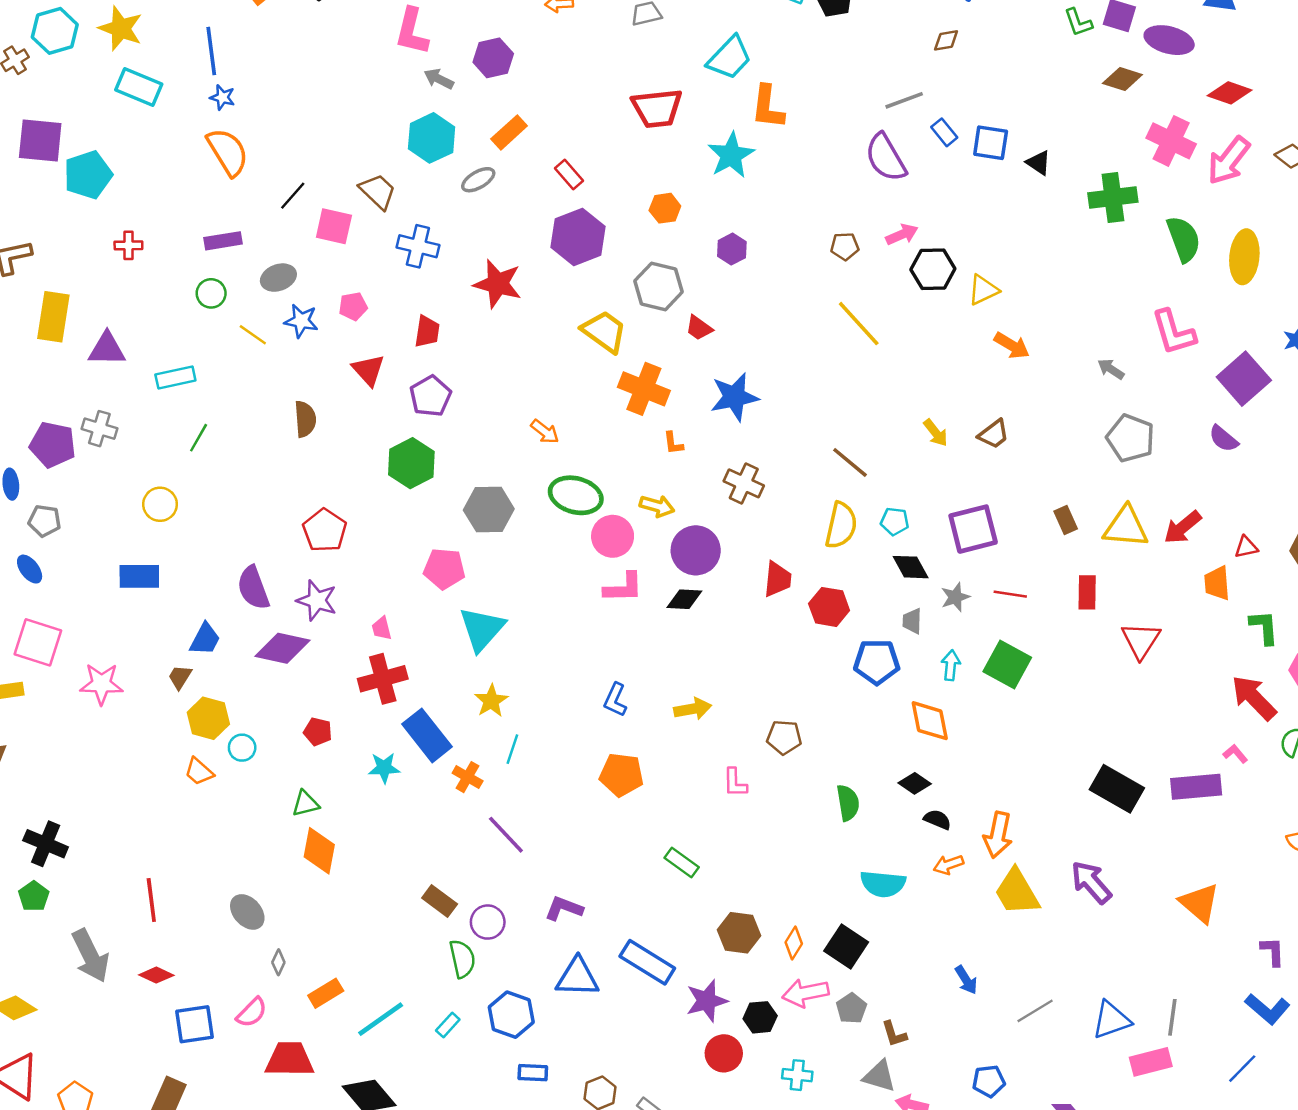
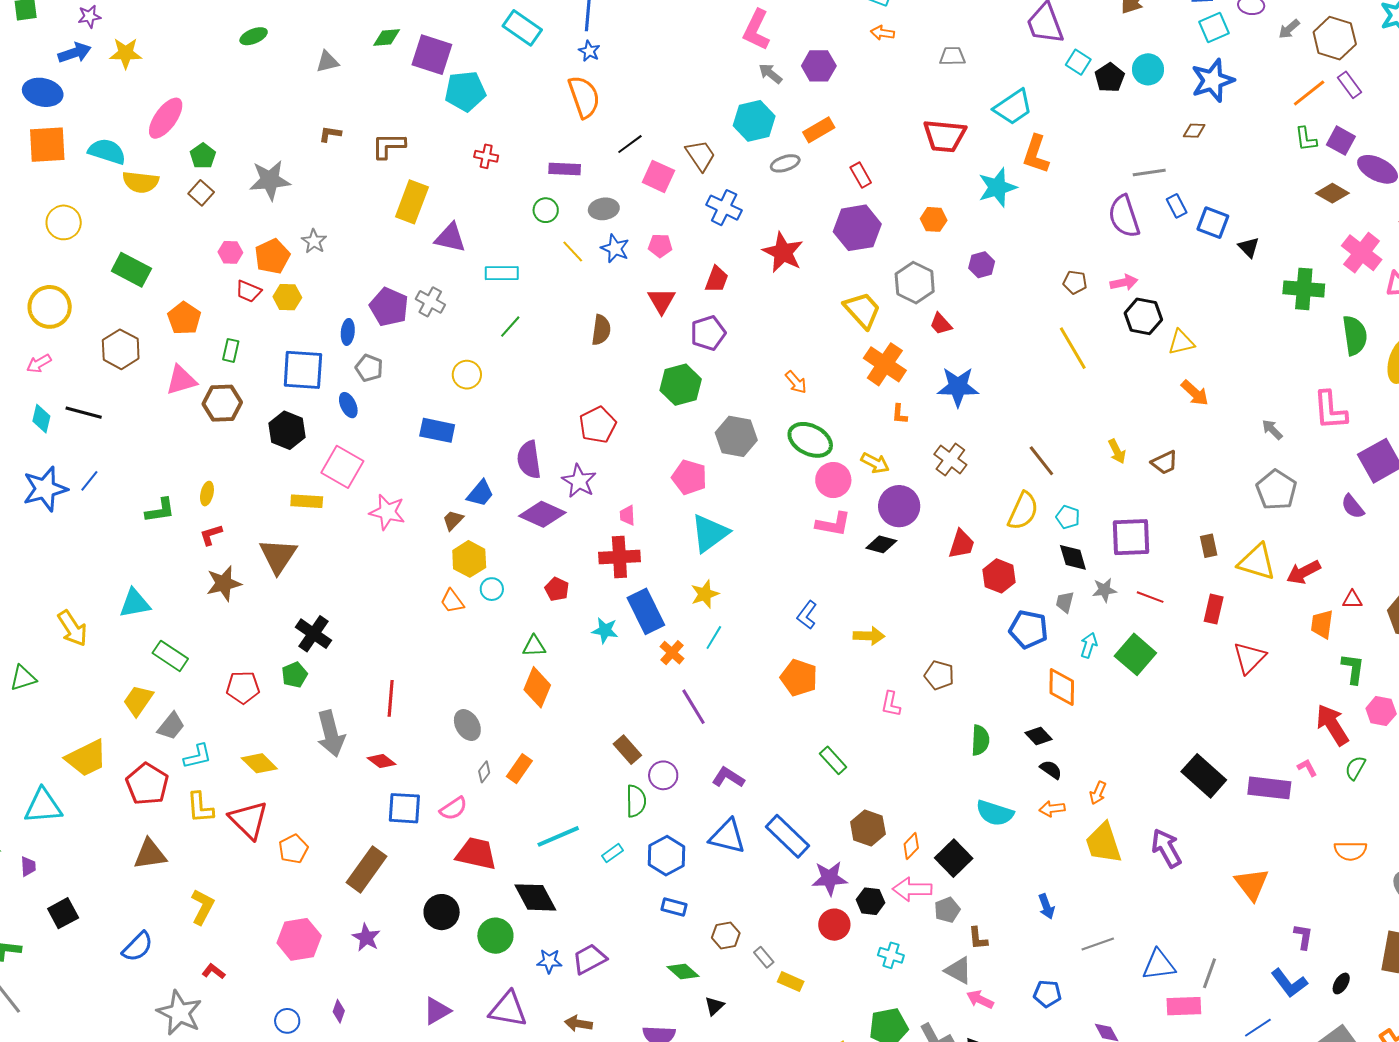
orange arrow: (998, 835) -> (1098, 793), size x0.6
orange rectangle: (326, 993) -> (519, 769), moved, turned -36

